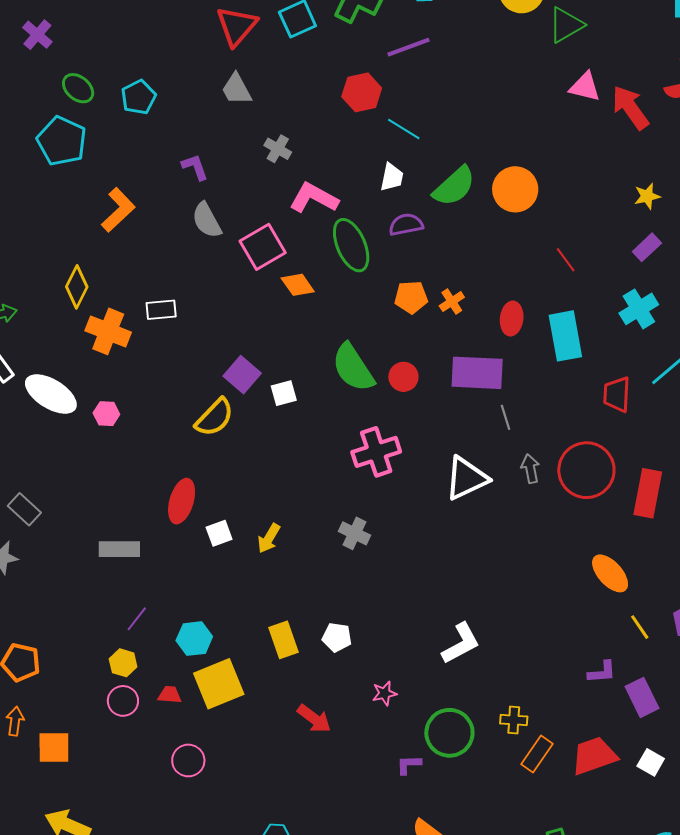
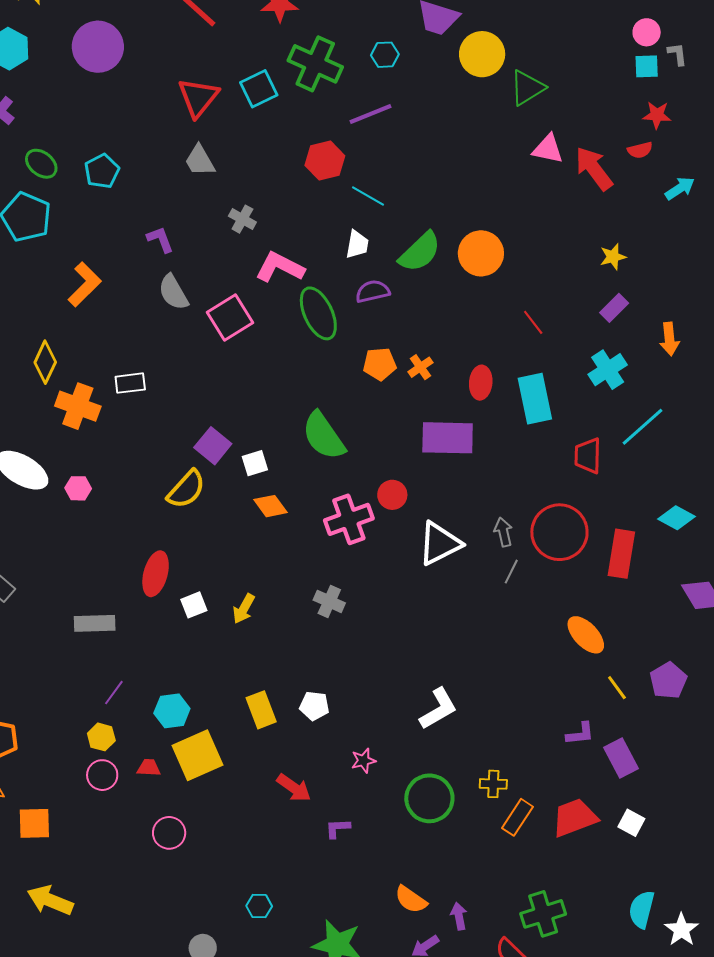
orange diamond: (298, 285) -> (270, 506), moved
red circle: (403, 377) -> (392, 495), moved
gray line: (506, 417) -> (511, 572), moved, turned 45
purple L-shape: (409, 765) -> (338, 828), moved

